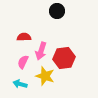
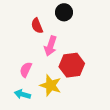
red semicircle: (24, 37) -> (37, 26), moved, turned -112
pink arrow: (41, 51) -> (51, 46), moved

